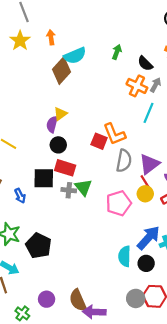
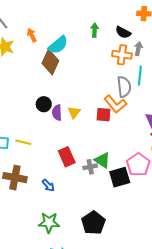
yellow triangle: (60, 114) -> (74, 112), moved
black circle: (58, 145) -> (44, 104), moved
gray semicircle: (124, 161) -> (124, 87), moved
red rectangle: (65, 168) -> (67, 157), moved, turned 66
black square: (44, 178) -> (120, 177), moved
black pentagon: (39, 246) -> (93, 223), moved, turned 30

